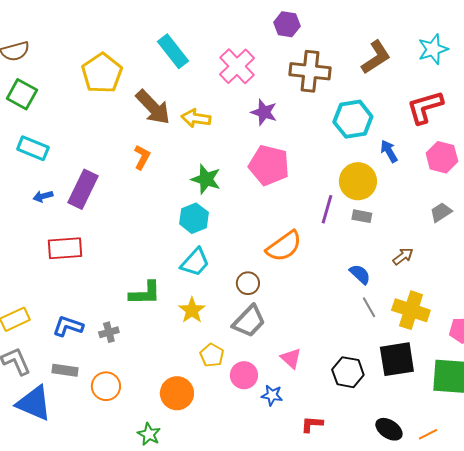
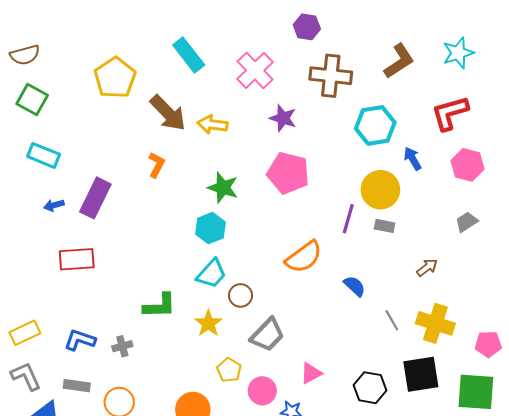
blue semicircle: (360, 274) -> (355, 286), moved
brown circle: (248, 283) -> (240, 295), moved
pink triangle: (291, 358) -> (311, 373), turned 50

